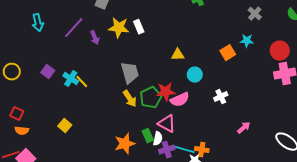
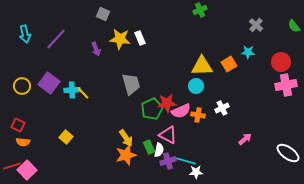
cyan arrow: (38, 23) -> (25, 34), moved
purple line: (74, 28) -> (56, 39), moved
yellow triangle: (178, 55) -> (202, 66), moved, size x1.6
yellow circle: (12, 72) -> (22, 86), moved
purple square: (48, 72) -> (49, 83), size x1.5
cyan cross: (71, 79) -> (72, 90), turned -35
yellow arrow: (130, 99) -> (126, 138), moved
orange cross: (202, 150) -> (198, 115), moved

